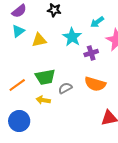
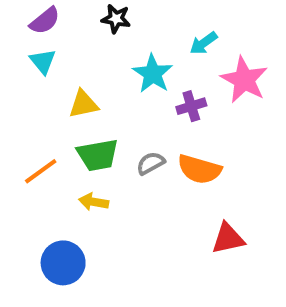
cyan triangle: (18, 31) -> (43, 61), turned -32
yellow triangle: (39, 40) -> (83, 104), moved
gray semicircle: (65, 88) -> (151, 163), moved
blue circle: (19, 121) -> (63, 263), moved

